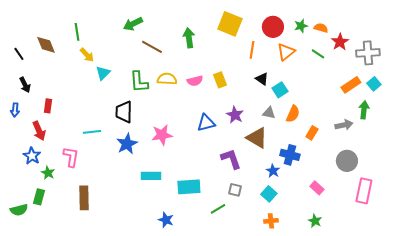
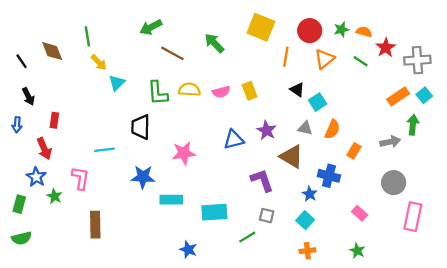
green arrow: (189, 38) -> (214, 43), turned -36
blue star: (127, 144) -> (143, 177), moved, turned 30
green rectangle: (39, 197) -> (19, 204), moved

